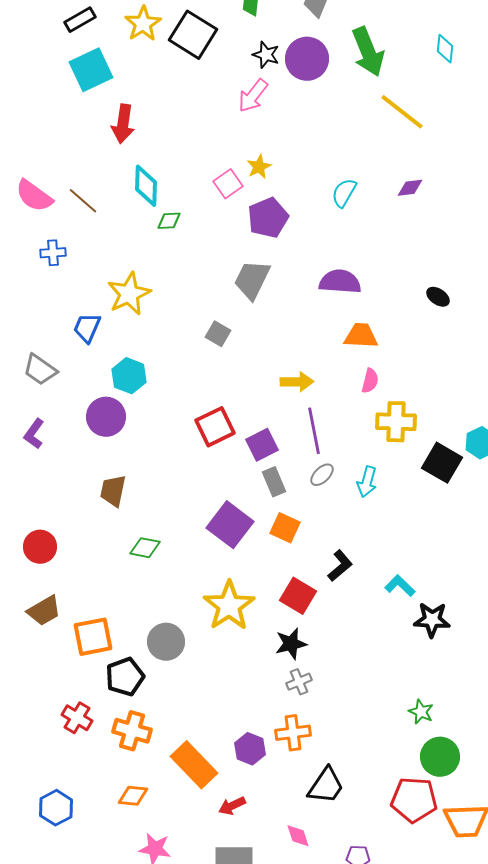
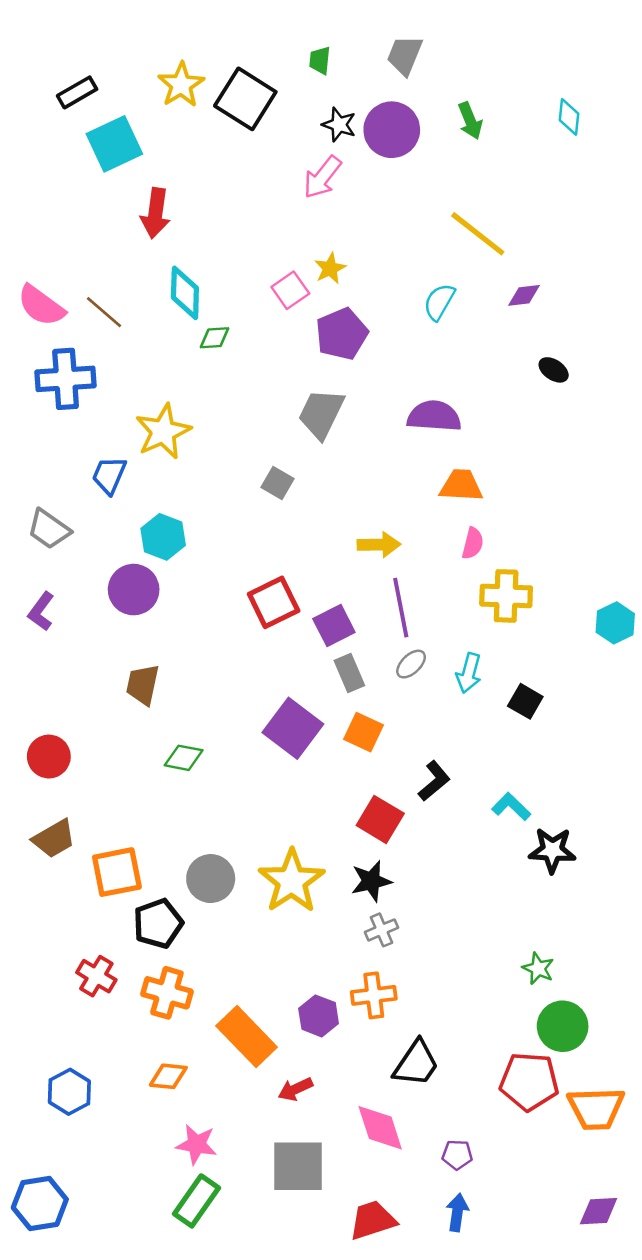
black rectangle: (80, 20) -> (77, 92), moved
green arrow: (368, 52) -> (470, 121), size x0.6
yellow line: (402, 112) -> (478, 234), moved
blue cross: (53, 253) -> (66, 379), size x1.8
black ellipse: (438, 297) -> (554, 370), moved
black square: (442, 463) -> (525, 701), moved, size x0.7
yellow star: (229, 606) -> (292, 881), moved
pink diamond: (298, 836) -> (380, 1128), size x1.6

